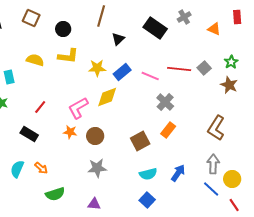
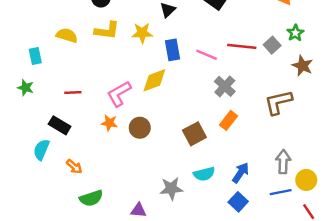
green star: (231, 62) -> (295, 33), moved
yellow star: (97, 68) -> (142, 33), moved
blue rectangle: (122, 72) -> (173, 50), turned -60
red line: (40, 107) -> (73, 92), turned 48
brown L-shape: (216, 128) -> (278, 102), moved, turned 45
gray star: (97, 168) -> (171, 188), moved
cyan semicircle: (17, 169) -> (41, 150), moved
blue line: (211, 189) -> (281, 192), turned -54
blue square: (147, 200) -> (238, 202), moved

